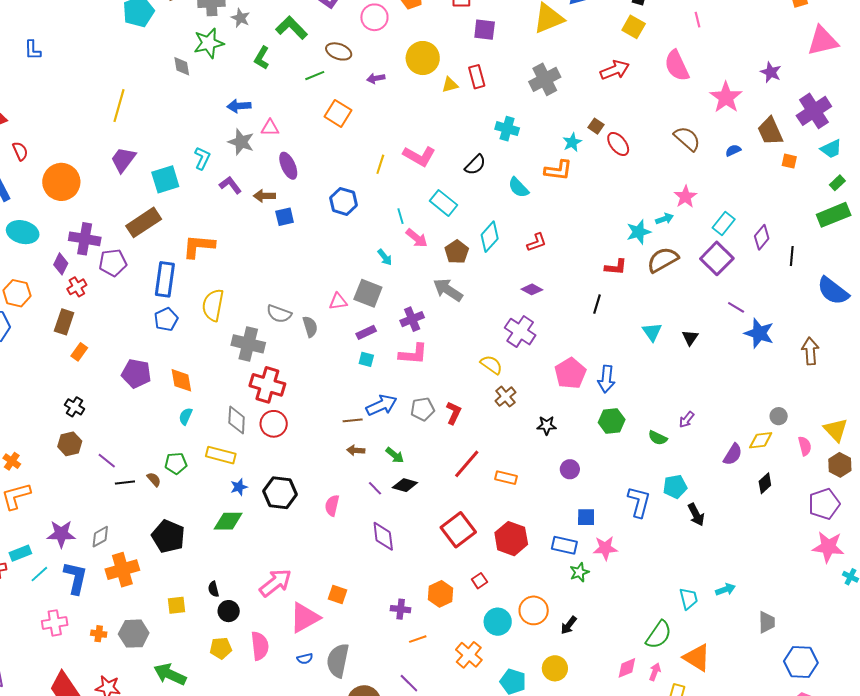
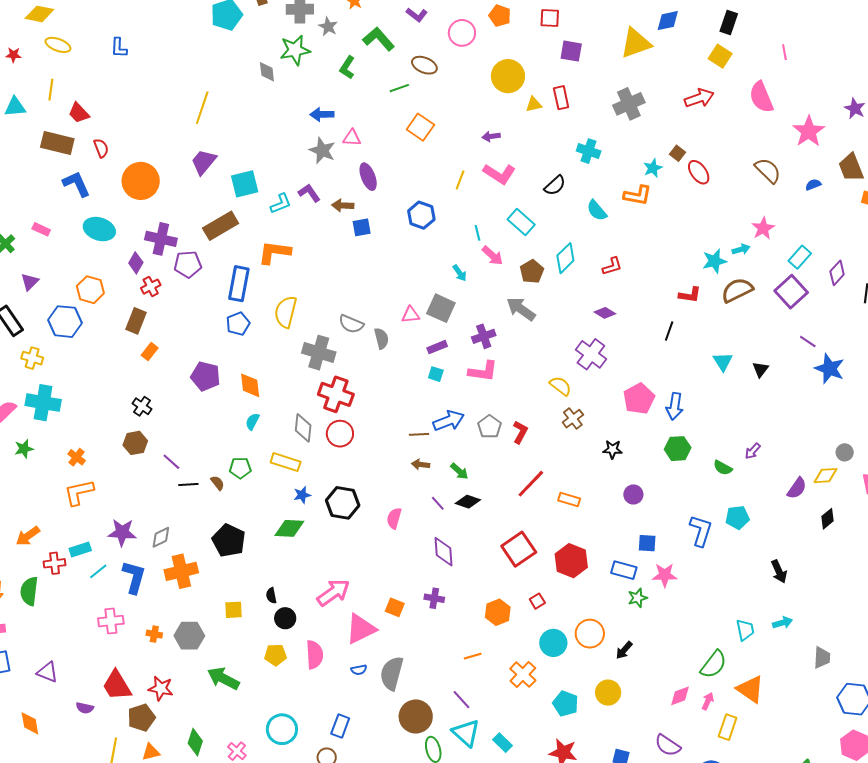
purple arrow: (376, 78) -> (491, 136), moved
cyan L-shape: (202, 158) -> (281, 204), moved, turned 40
gray pentagon: (423, 409) -> (489, 427), turned -30
black arrow: (696, 515) -> (779, 571), moved
purple cross: (401, 609) -> (434, 598), moved

